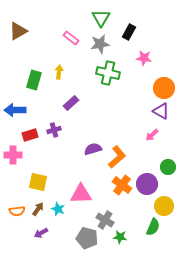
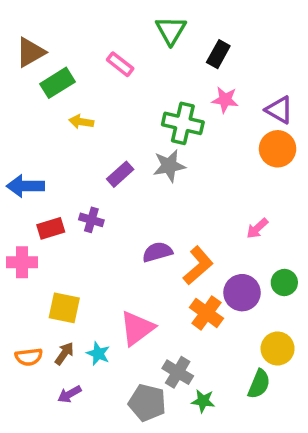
gray star: (100, 44) -> (169, 166), moved
pink star: (144, 58) -> (225, 100), moved
yellow arrow: (59, 72) -> (81, 122), moved, turned -88
green rectangle: (34, 80) -> (58, 83), moved, turned 42
purple triangle: (161, 111) -> (279, 110), moved
purple cross: (54, 130) -> (91, 220), turned 32
purple circle: (147, 184) -> (242, 293), moved
pink triangle: (81, 194) -> (137, 328), turned -35

